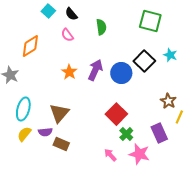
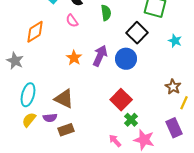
black square: (144, 61) -> (137, 33), moved
brown triangle: (59, 113) -> (64, 99), turned -45
purple rectangle: (159, 133) -> (174, 128), moved
brown rectangle: (61, 144) -> (66, 130), turned -42

